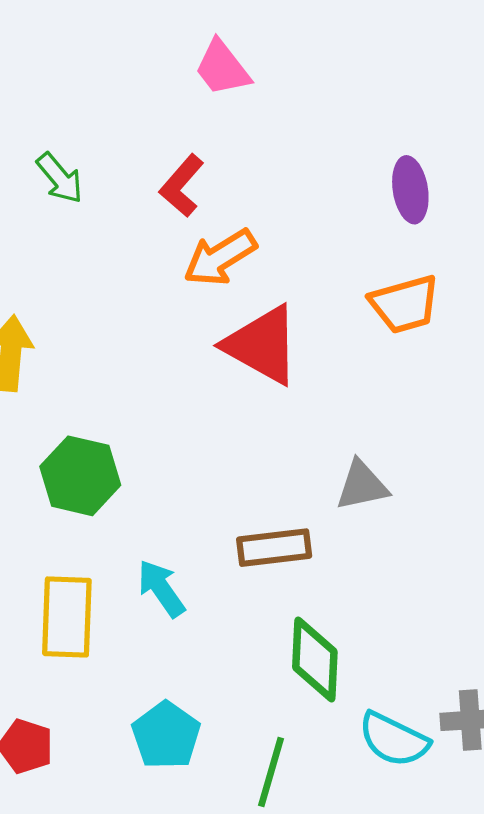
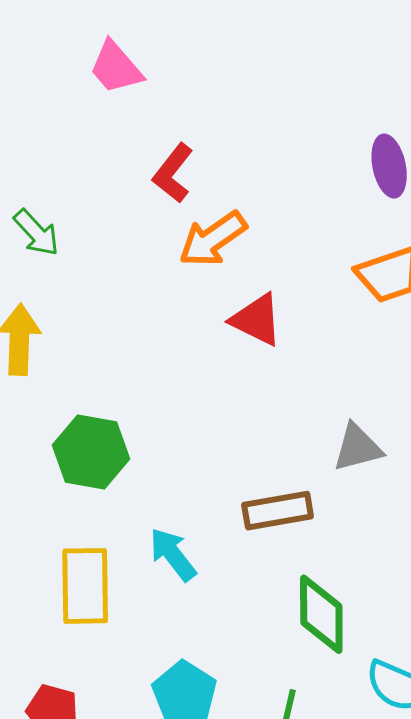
pink trapezoid: (222, 68) -> (116, 68), moved
green arrow: (60, 178) -> (36, 233), moved
red triangle: (262, 345) -> (256, 320), size x0.7

